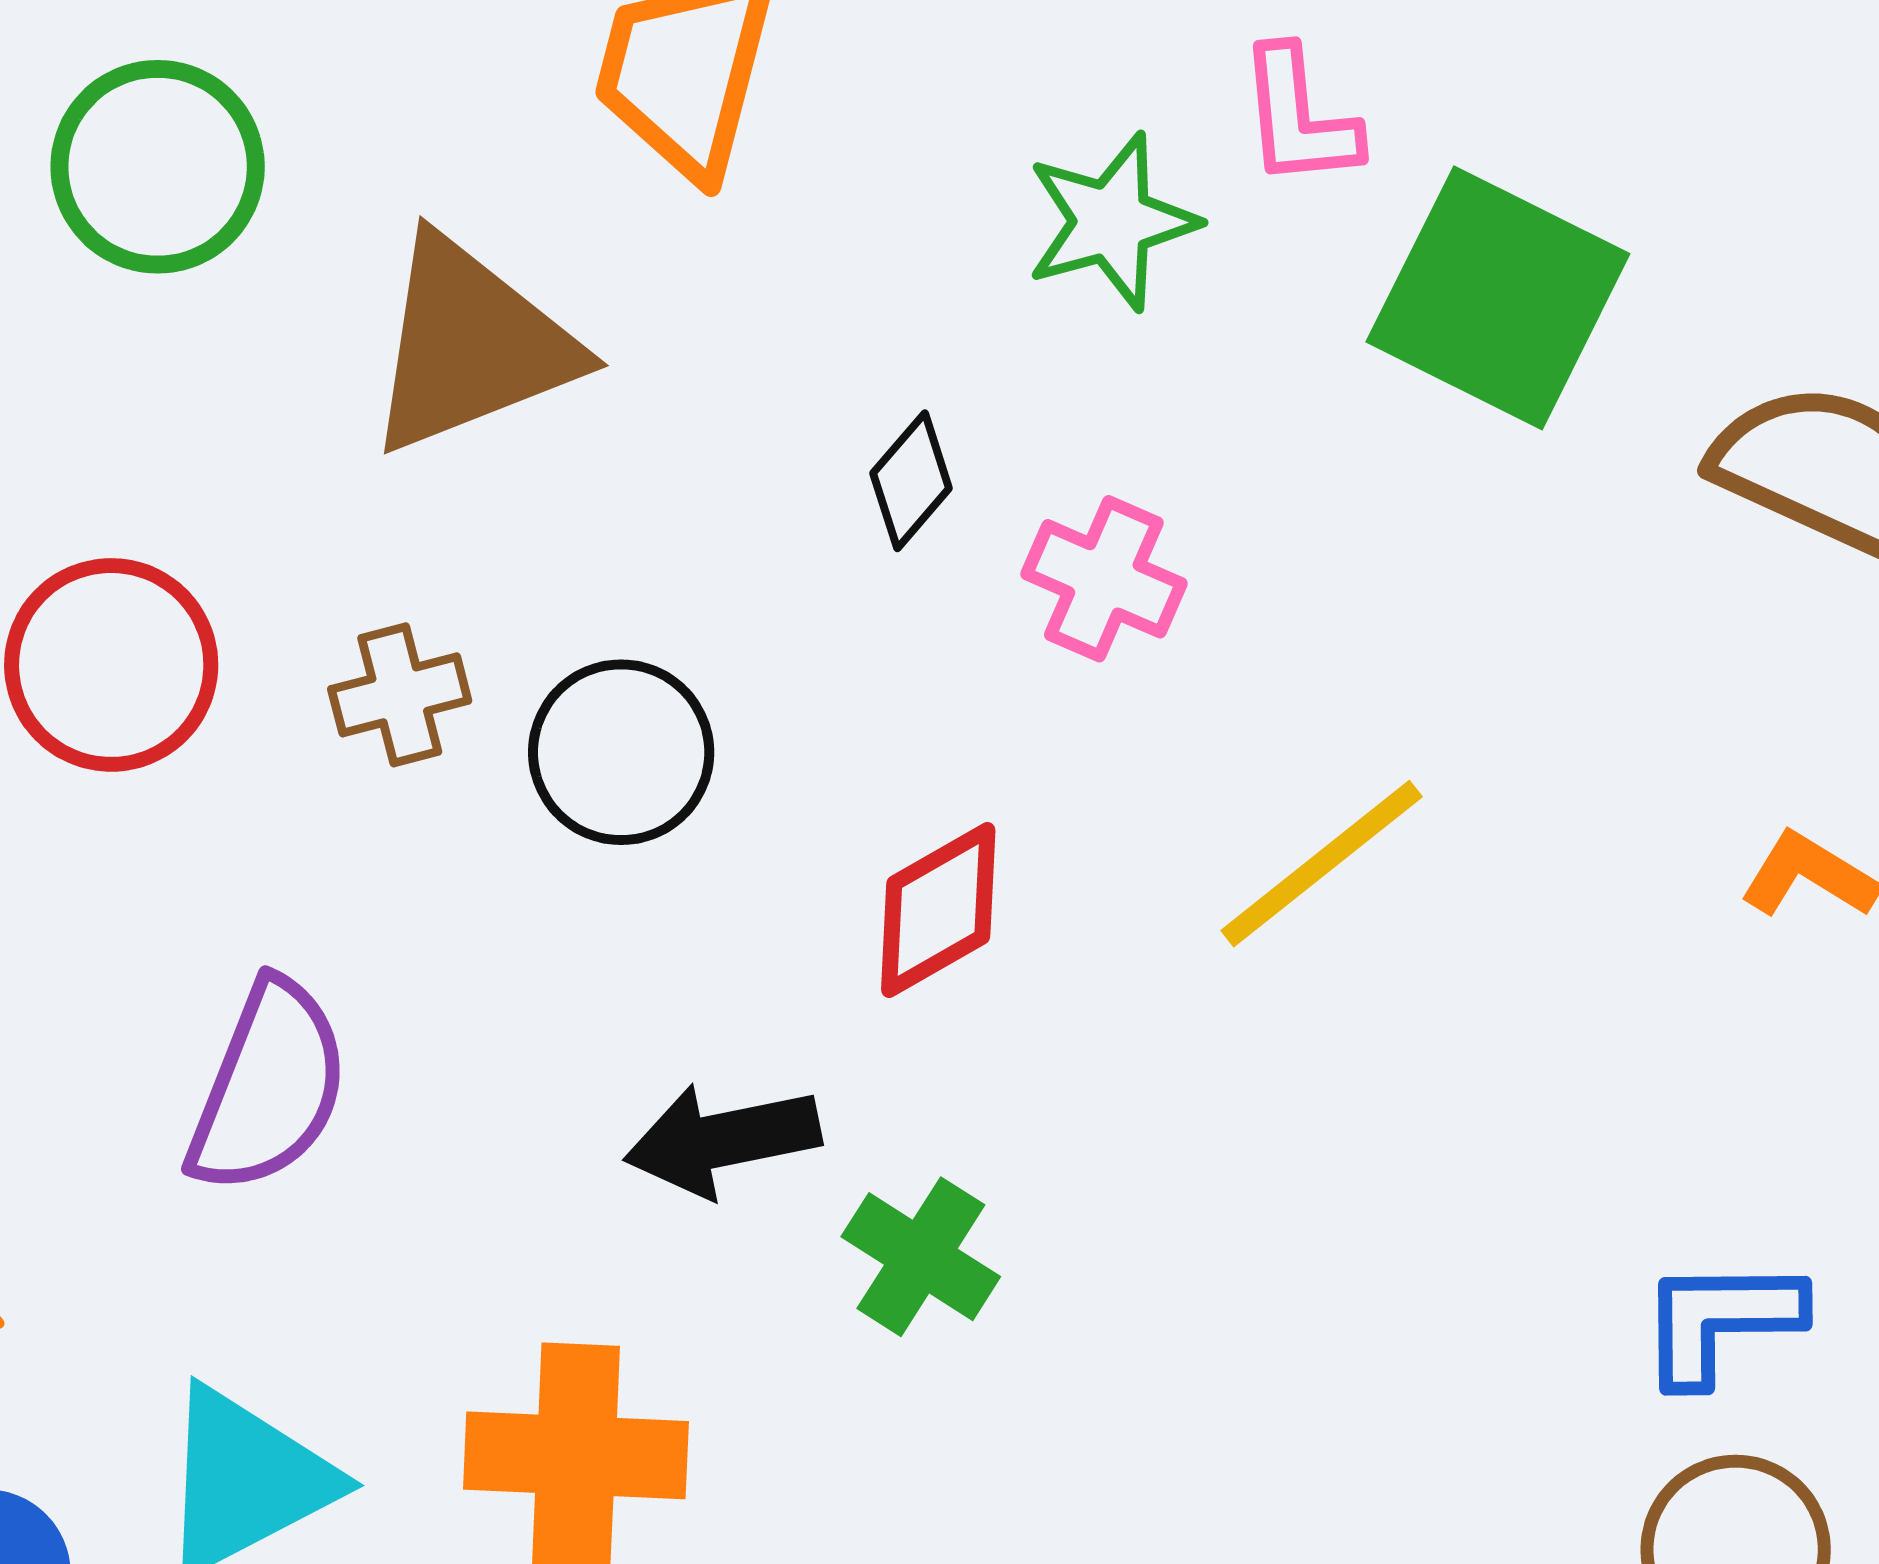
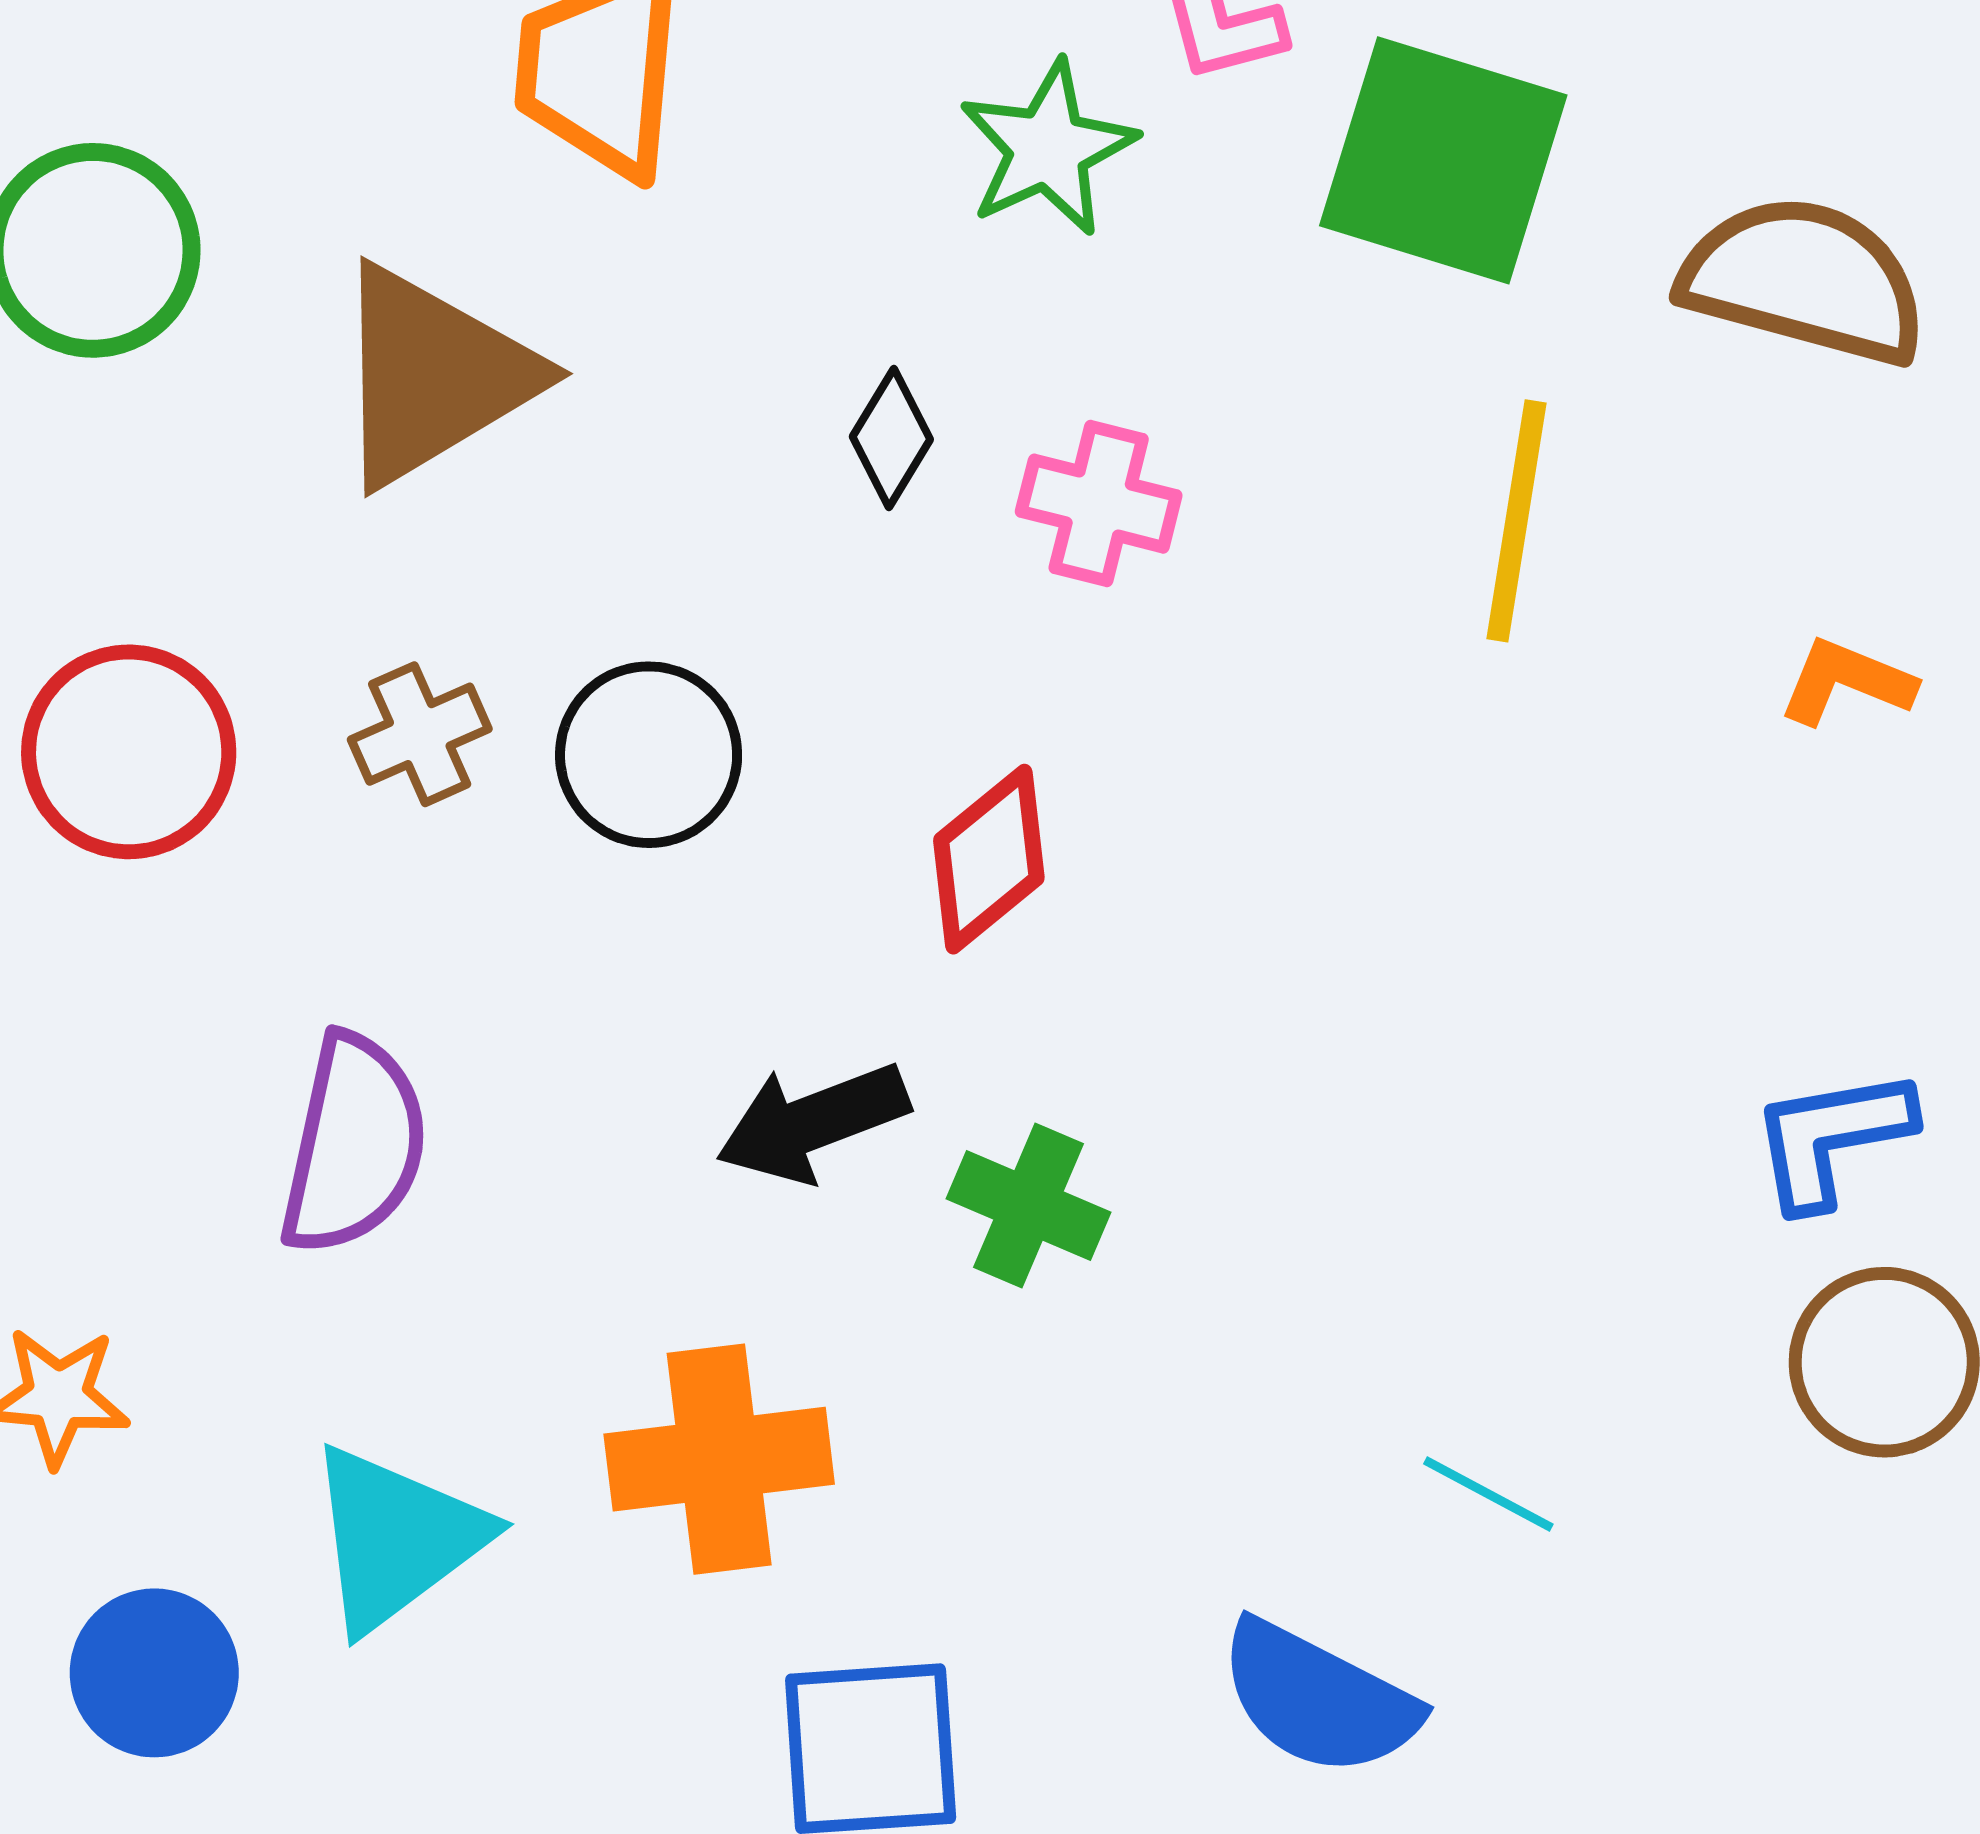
yellow line: (1322, 864) -> (1516, 521), moved, turned -33

